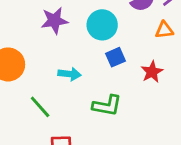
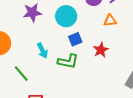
cyan arrow: (69, 74) -> (42, 51), turned 56
green L-shape: (107, 106) -> (68, 61), moved

